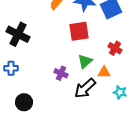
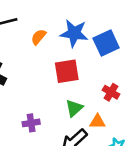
purple cross: (61, 73) -> (31, 123), moved, turned -32

